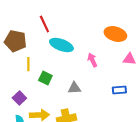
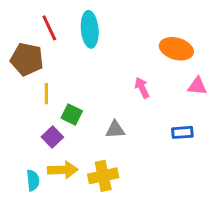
red line: (44, 24) -> (49, 28), moved
cyan ellipse: (61, 45) -> (90, 29), moved, turned 65
purple square: (19, 98) -> (52, 137), moved

